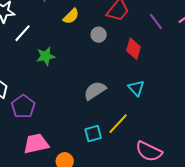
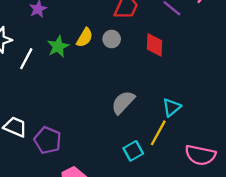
yellow semicircle: (71, 16) -> (85, 38), moved
green star: (46, 56) -> (58, 47), moved
cyan triangle: (136, 88) -> (172, 107), moved, turned 48

